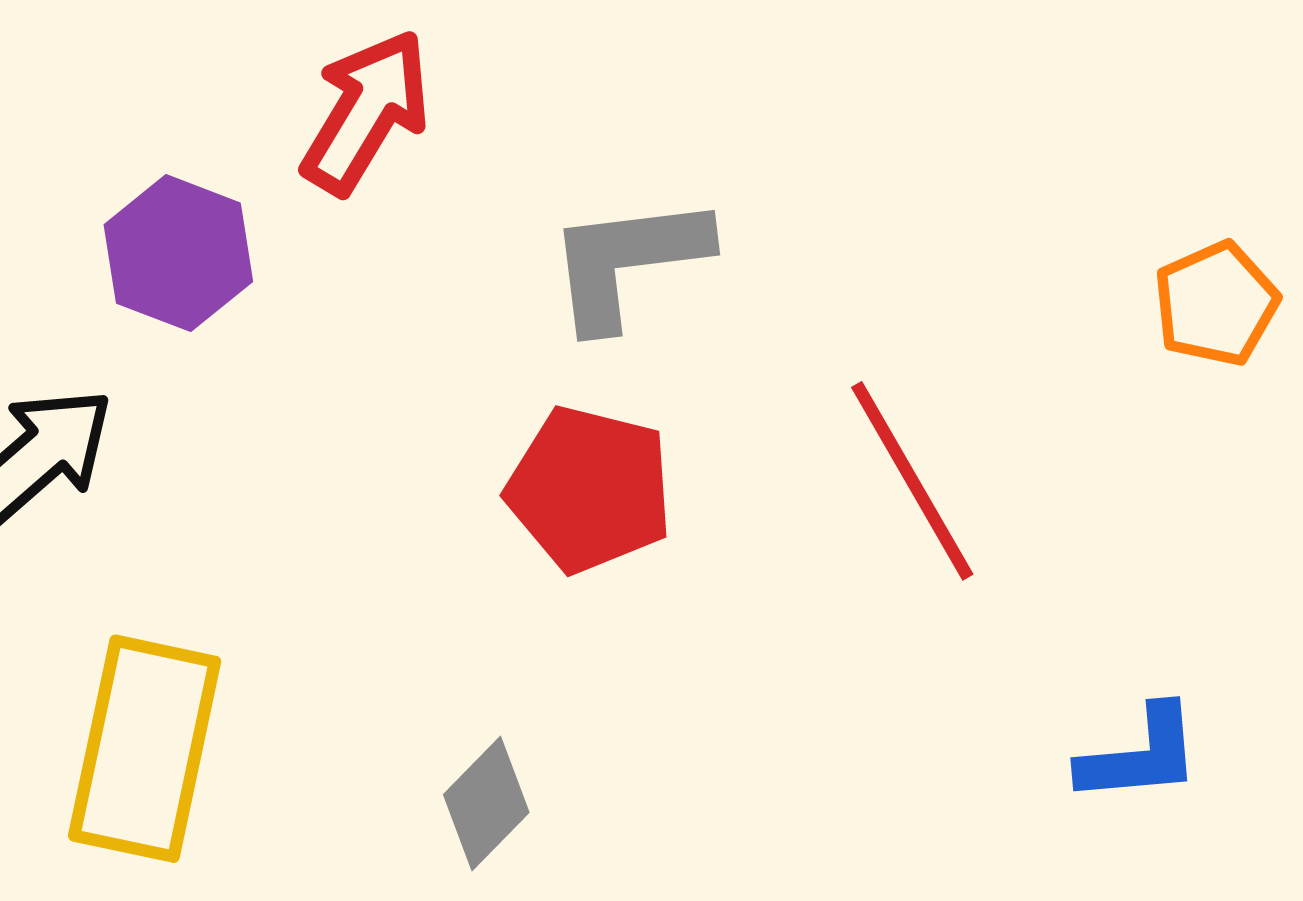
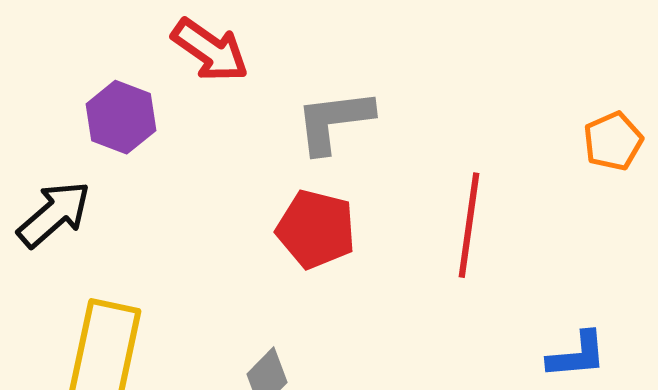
red arrow: (366, 112) -> (210, 50), turned 94
red line: (912, 481) -> (469, 225), turned 38

